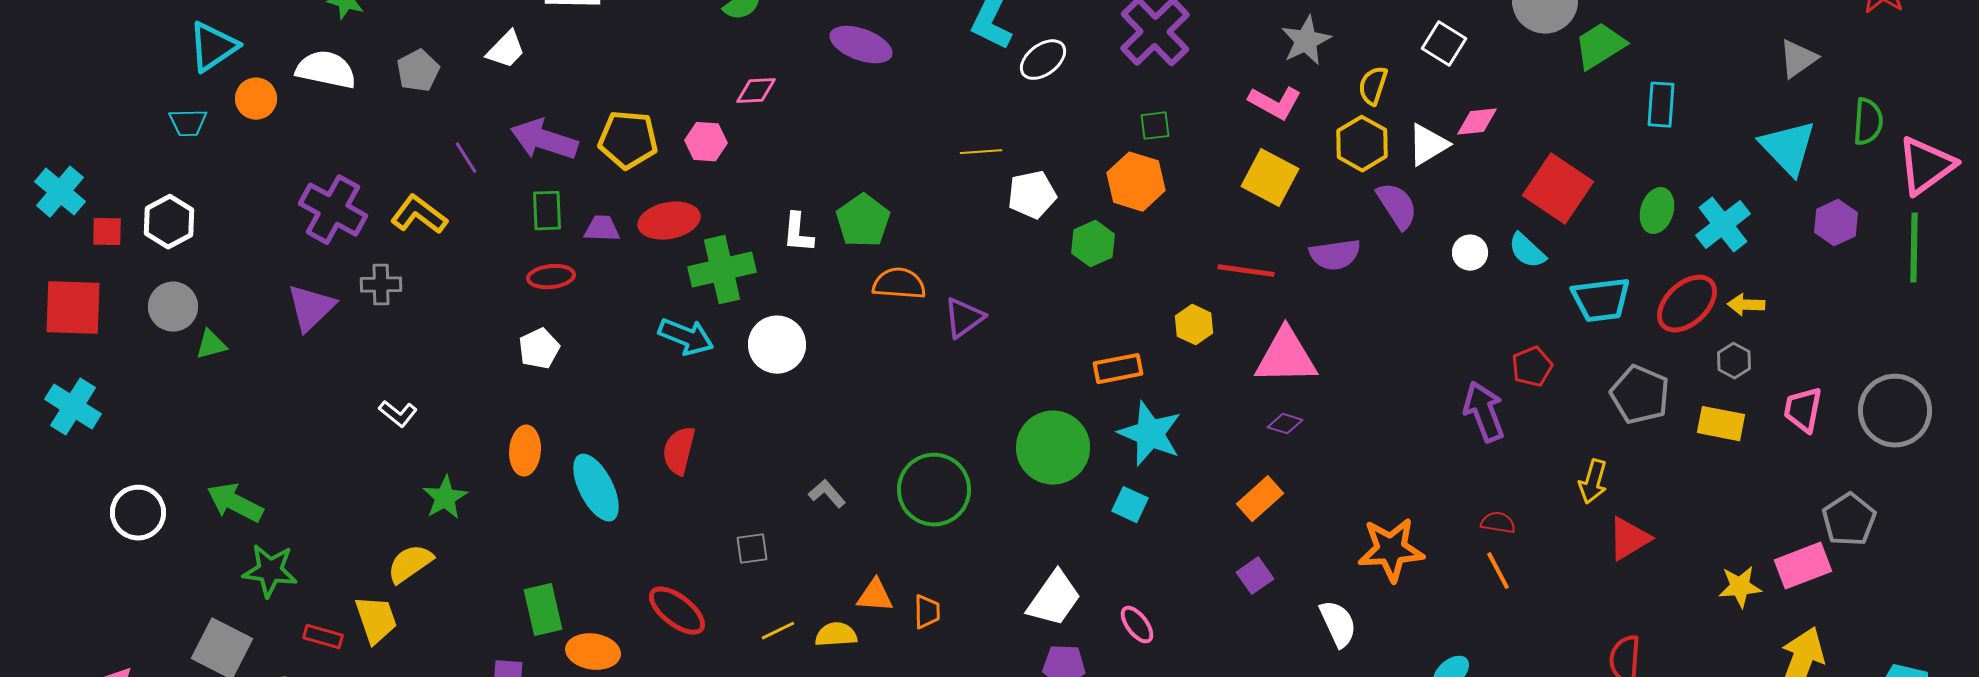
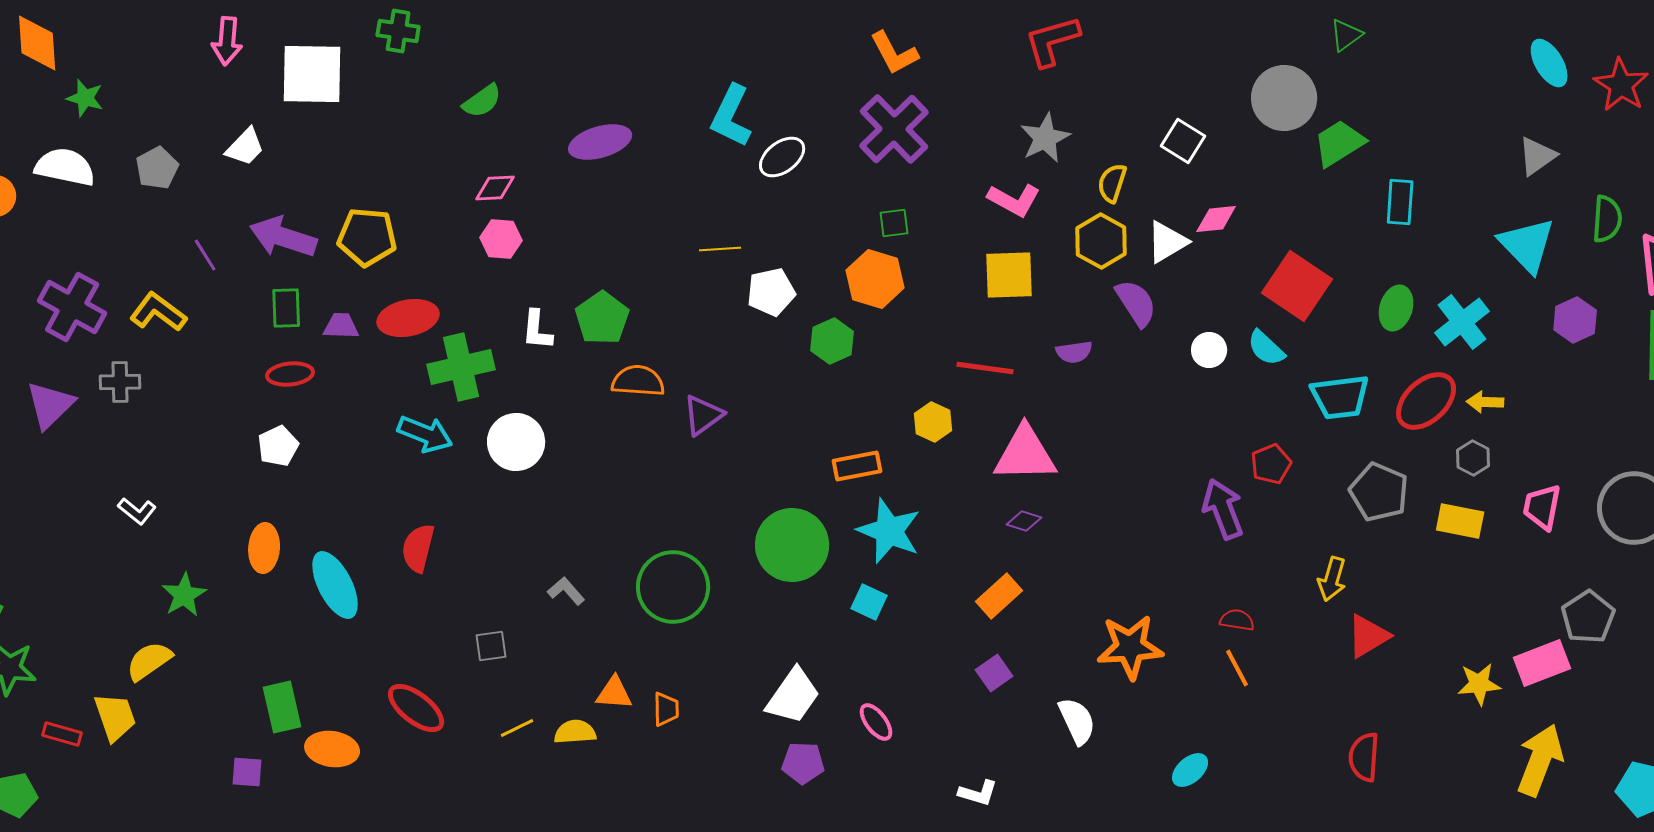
purple ellipse: (861, 45) -> (600, 142), turned -36
pink hexagon: (706, 142) -> (501, 239), moved
yellow square: (1270, 178) -> (1009, 275), turned -30
purple semicircle: (1335, 255) -> (1074, 352), size x0.7

